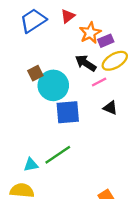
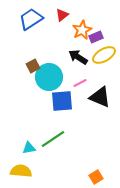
pink line: (99, 82) -> (80, 83), moved
black triangle: (110, 108) -> (100, 97), size x1.6

